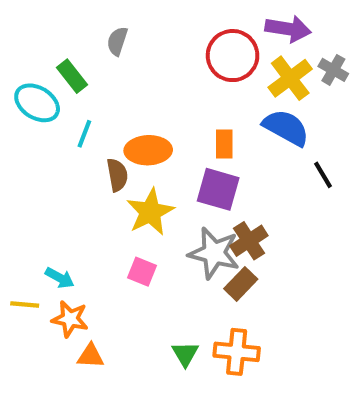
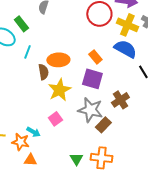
yellow cross: (290, 78) -> (127, 25), turned -30
orange rectangle: (224, 144) -> (95, 57), turned -40
brown cross: (249, 241) -> (120, 100), moved
pink square: (142, 272) -> (55, 119), turned 32
cyan arrow: (60, 278) -> (33, 132), moved

